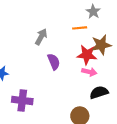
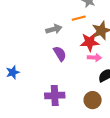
gray arrow: (41, 37) -> (54, 29), moved, turned 56
purple cross: (22, 100) -> (55, 96), moved

